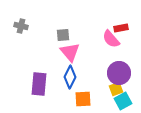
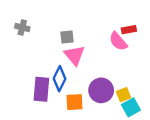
purple circle: (119, 73) -> (101, 90), moved
blue diamond: (70, 77) -> (60, 79), moved
orange square: (83, 99) -> (74, 102), moved

